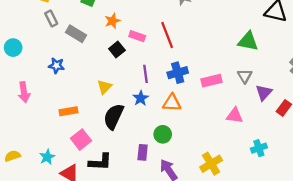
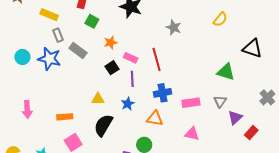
blue star: (56, 66) -> (49, 59), moved, size x1.6
purple line: (145, 74) -> (132, 79), moved
yellow triangle: (104, 87) -> (98, 99), turned 40
pink arrow: (24, 92) -> (27, 109), moved
blue star: (141, 98) -> (128, 104), moved
pink triangle: (235, 116) -> (192, 134), moved

